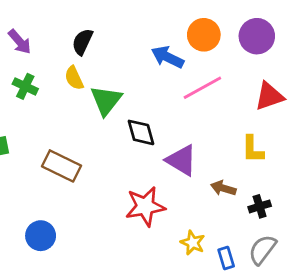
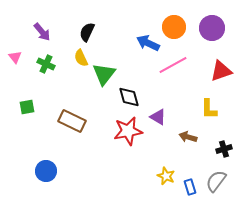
purple triangle: (181, 160) -> (158, 117), size x0.7
red star: (145, 206) -> (128, 131), moved
black cross: (260, 206) -> (224, 149), moved
blue circle: (41, 236) -> (46, 171), moved

